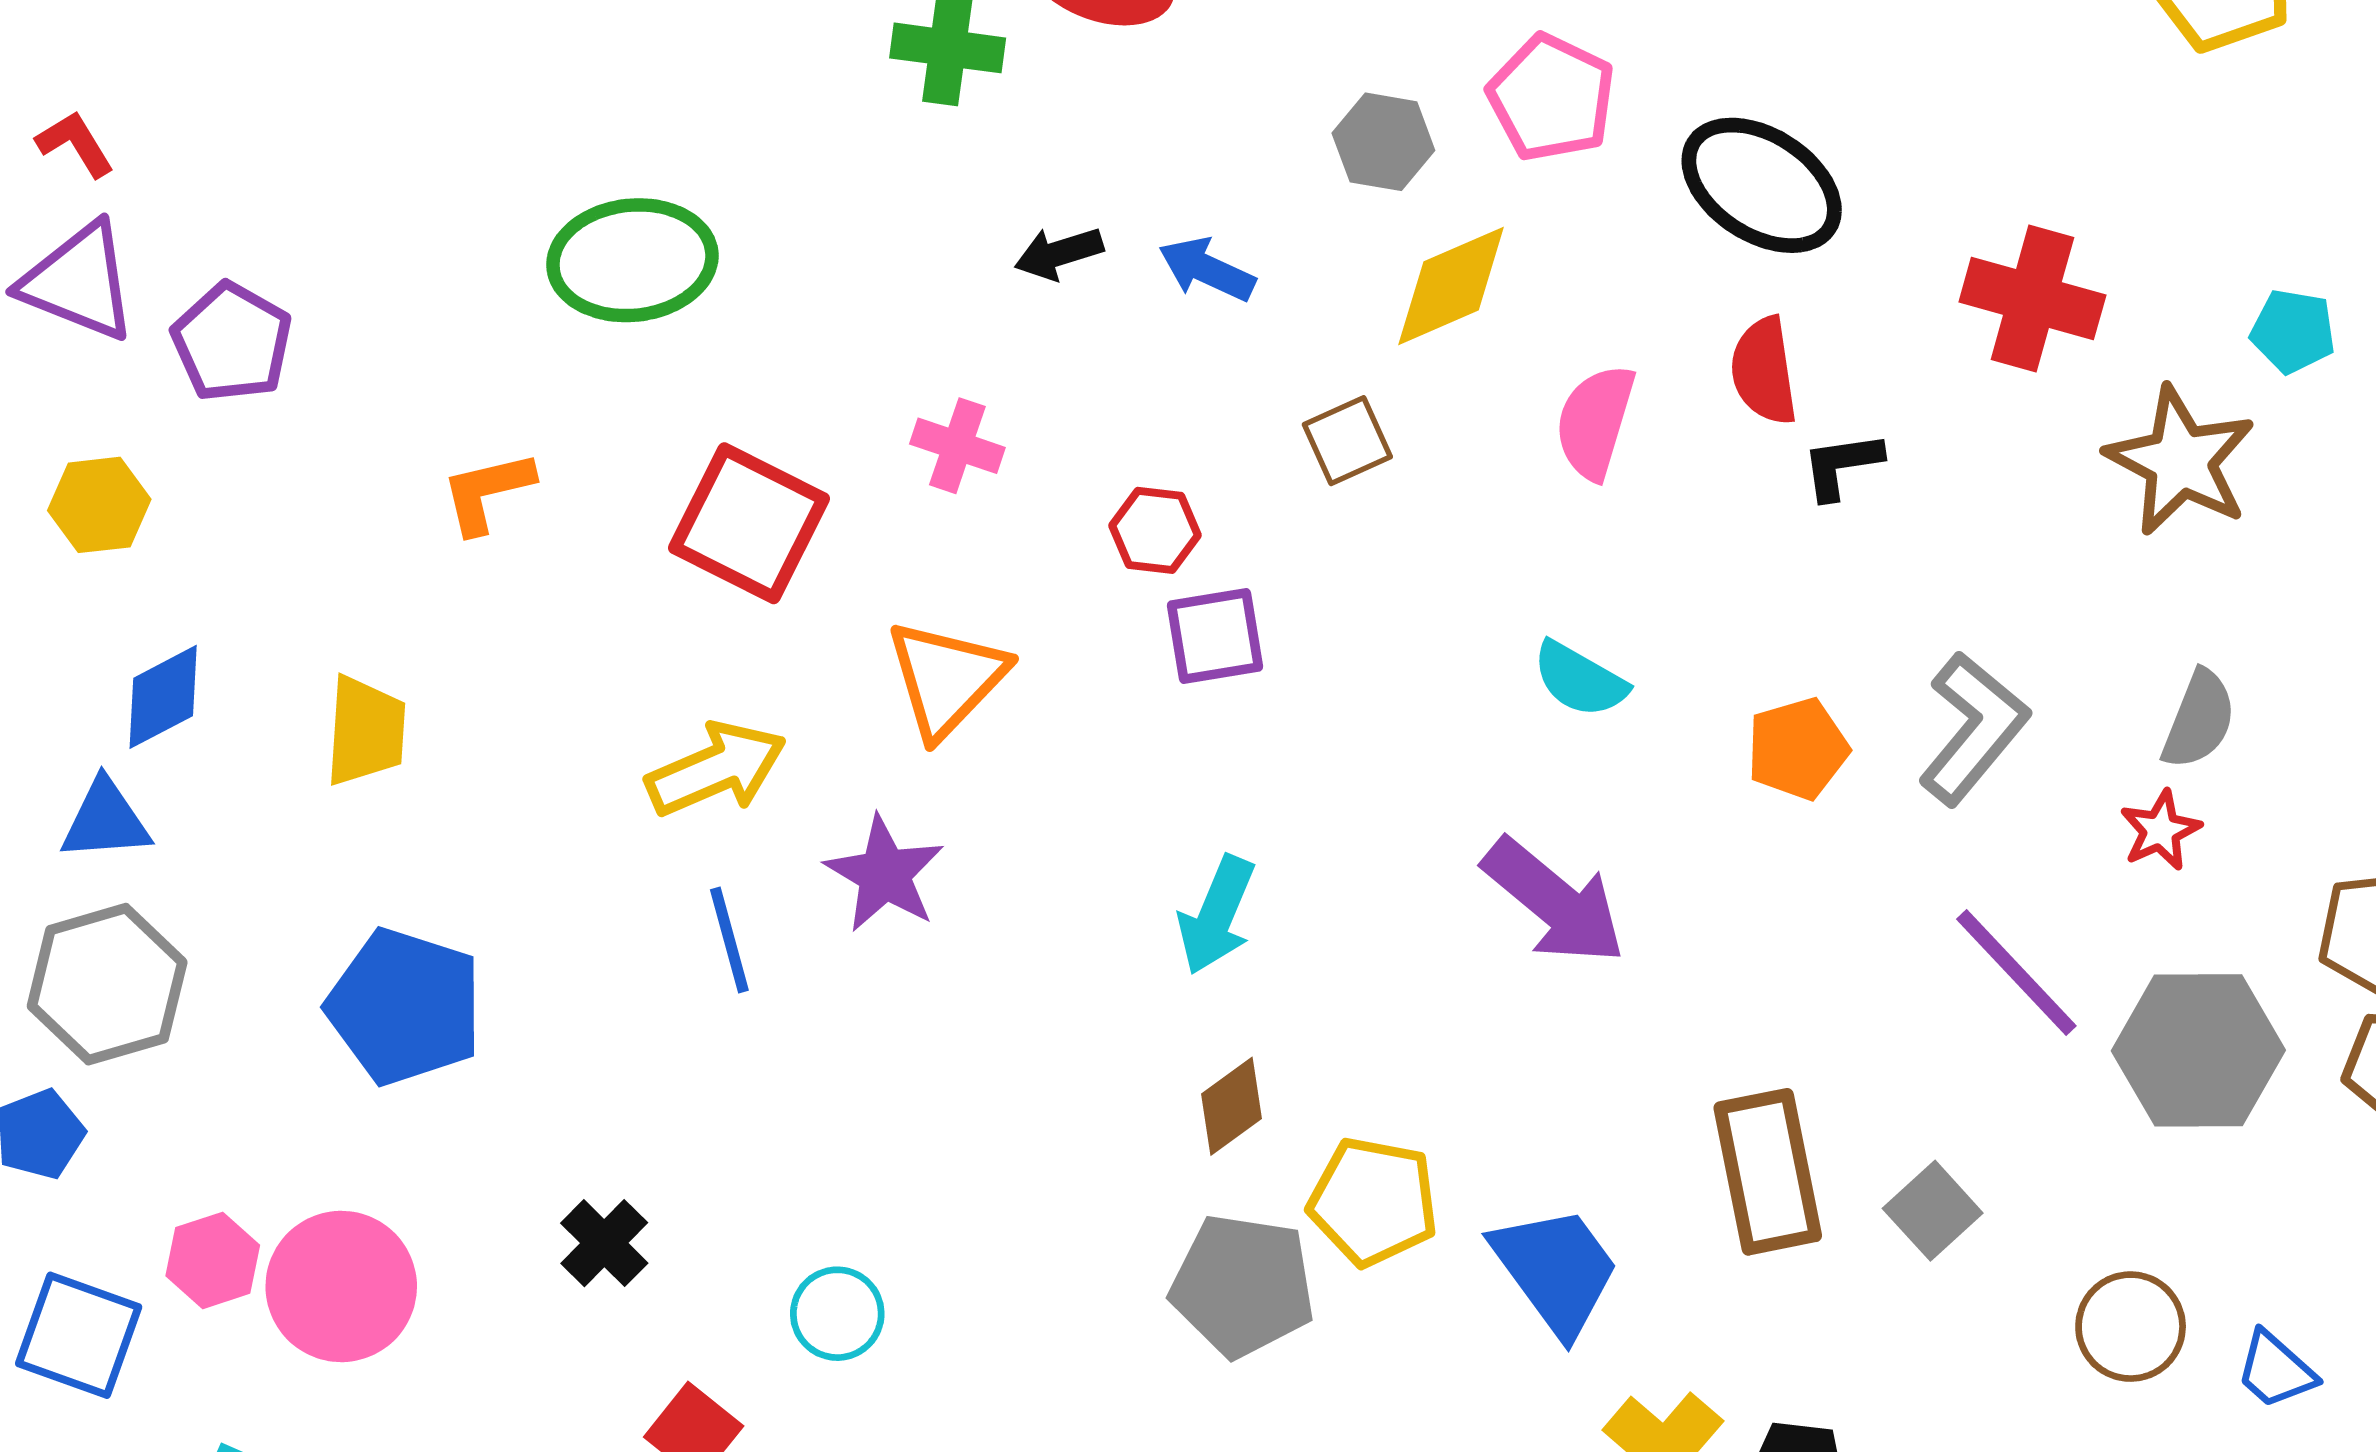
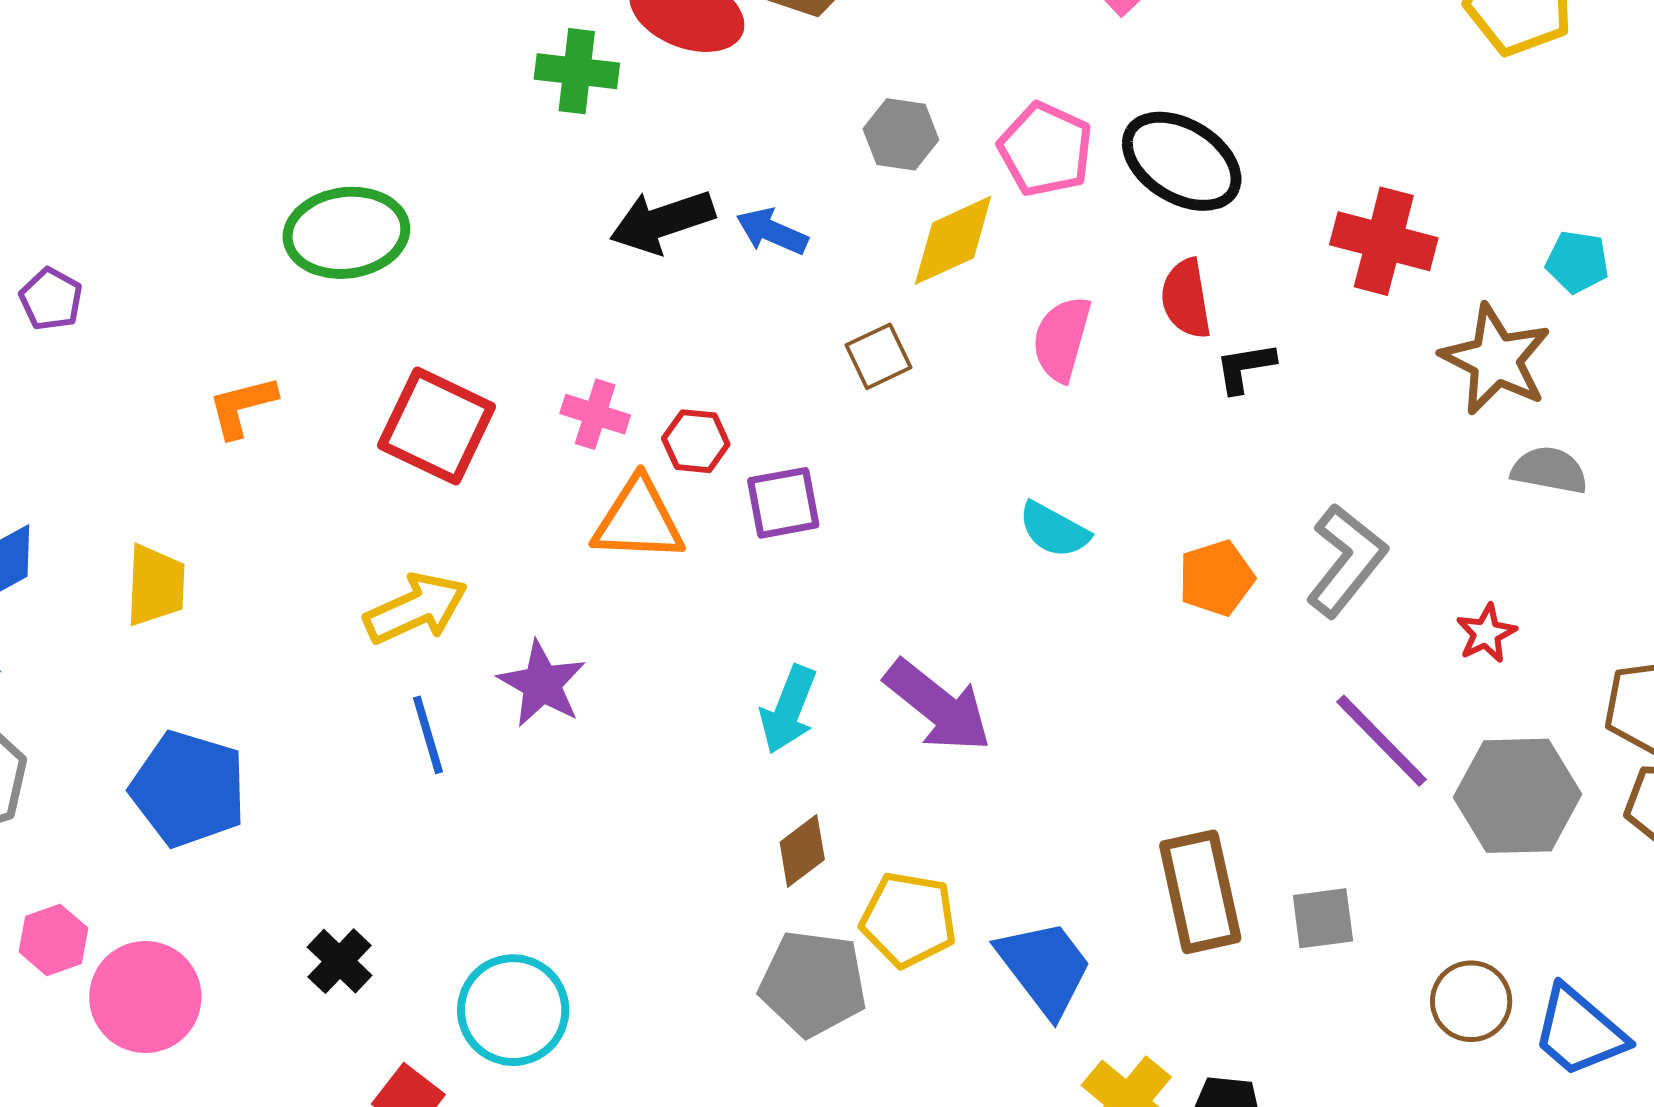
pink pentagon: (1551, 98) -> (1045, 149), moved
black arrow: (1059, 253) -> (662, 222), size x1.6
purple pentagon: (232, 342) -> (51, 299), size x0.7
pink cross: (957, 446) -> (595, 414), moved
red hexagon: (1155, 530) -> (696, 441), moved
orange triangle: (946, 679) -> (638, 520), moved, turned 50
gray semicircle: (2199, 720) -> (1549, 470), moved, turned -100
purple arrow: (1554, 901) -> (938, 706), moved
gray square: (1933, 1211) -> (1323, 918), turned 36
pink hexagon: (213, 1260) -> (53, 940), moved
cyan circle: (837, 1314) -> (513, 1010), size x1.6
blue trapezoid: (2276, 1370) -> (1579, 1031), size x1.6

